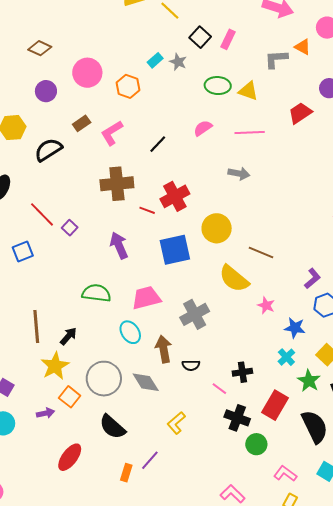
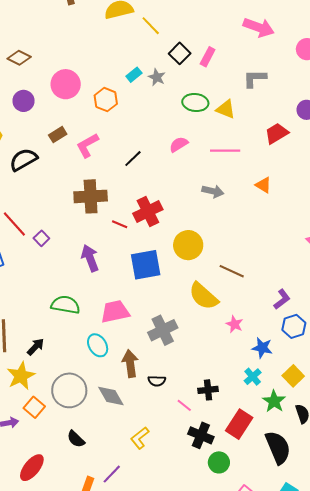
orange triangle: (303, 47) -> (263, 185), moved
black semicircle: (112, 427) -> (76, 439), size x0.7

